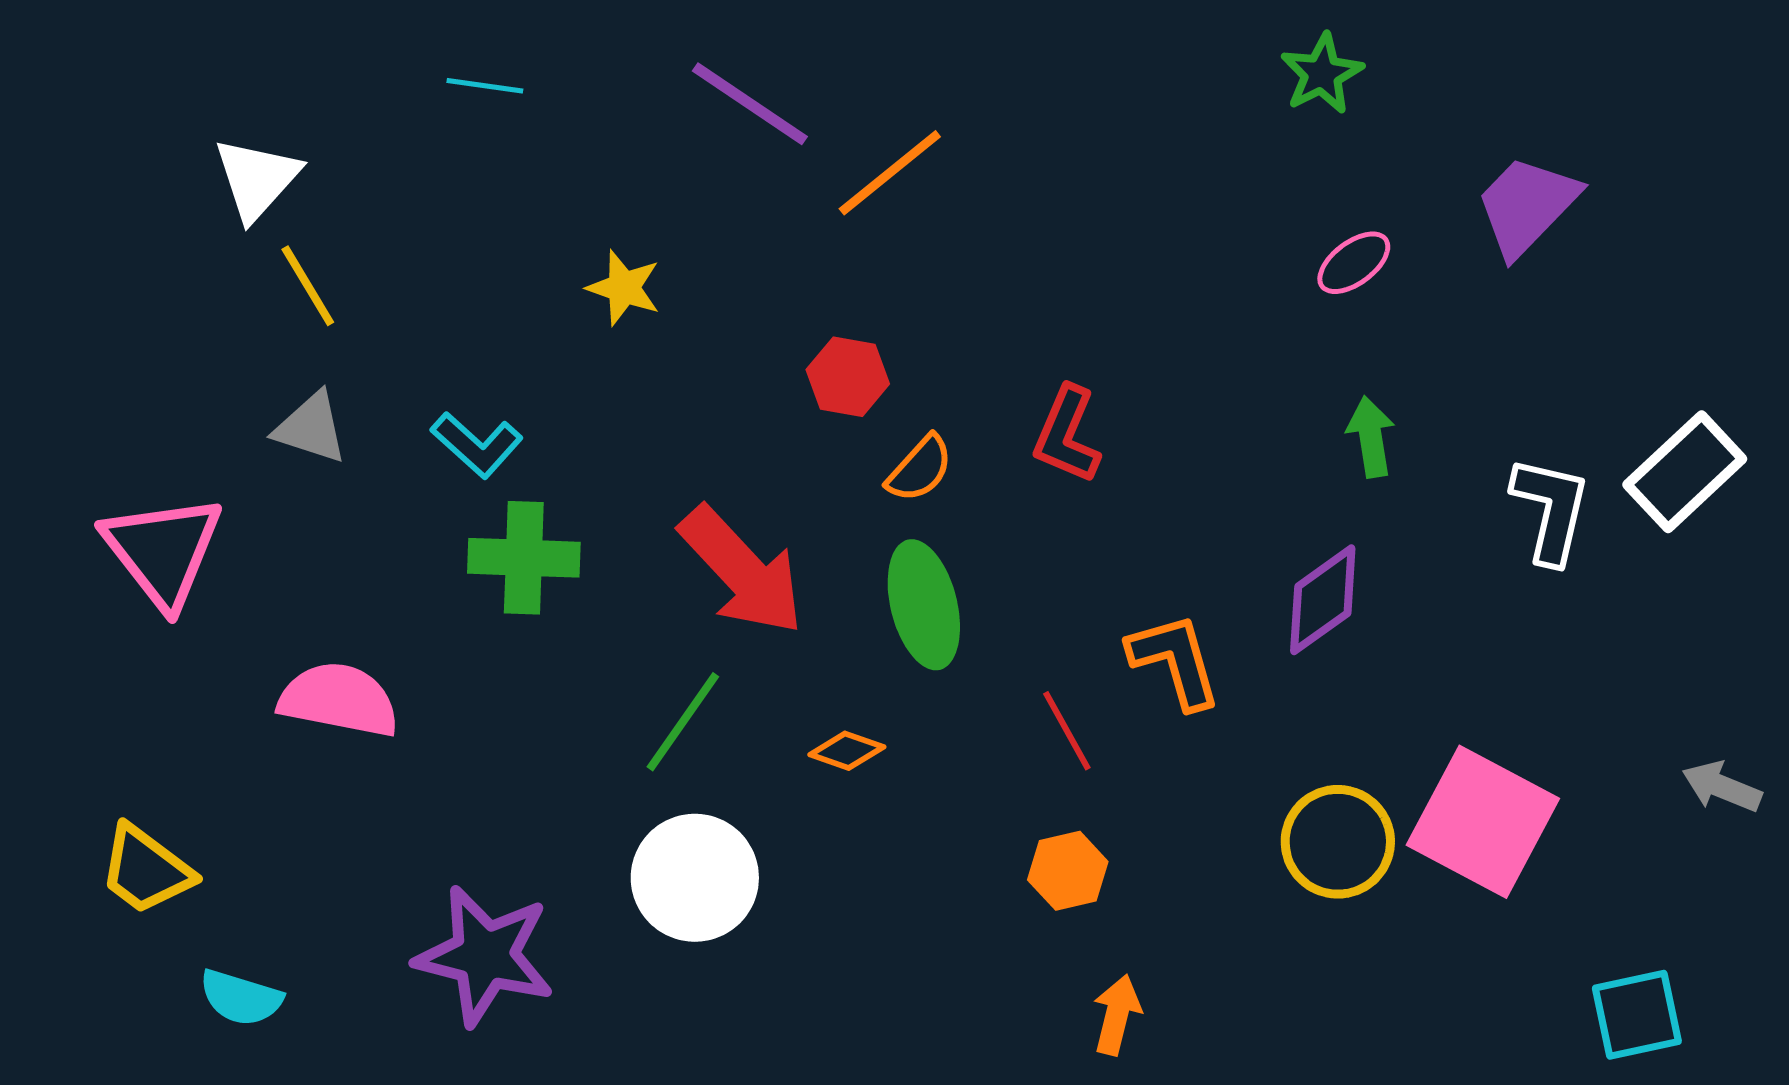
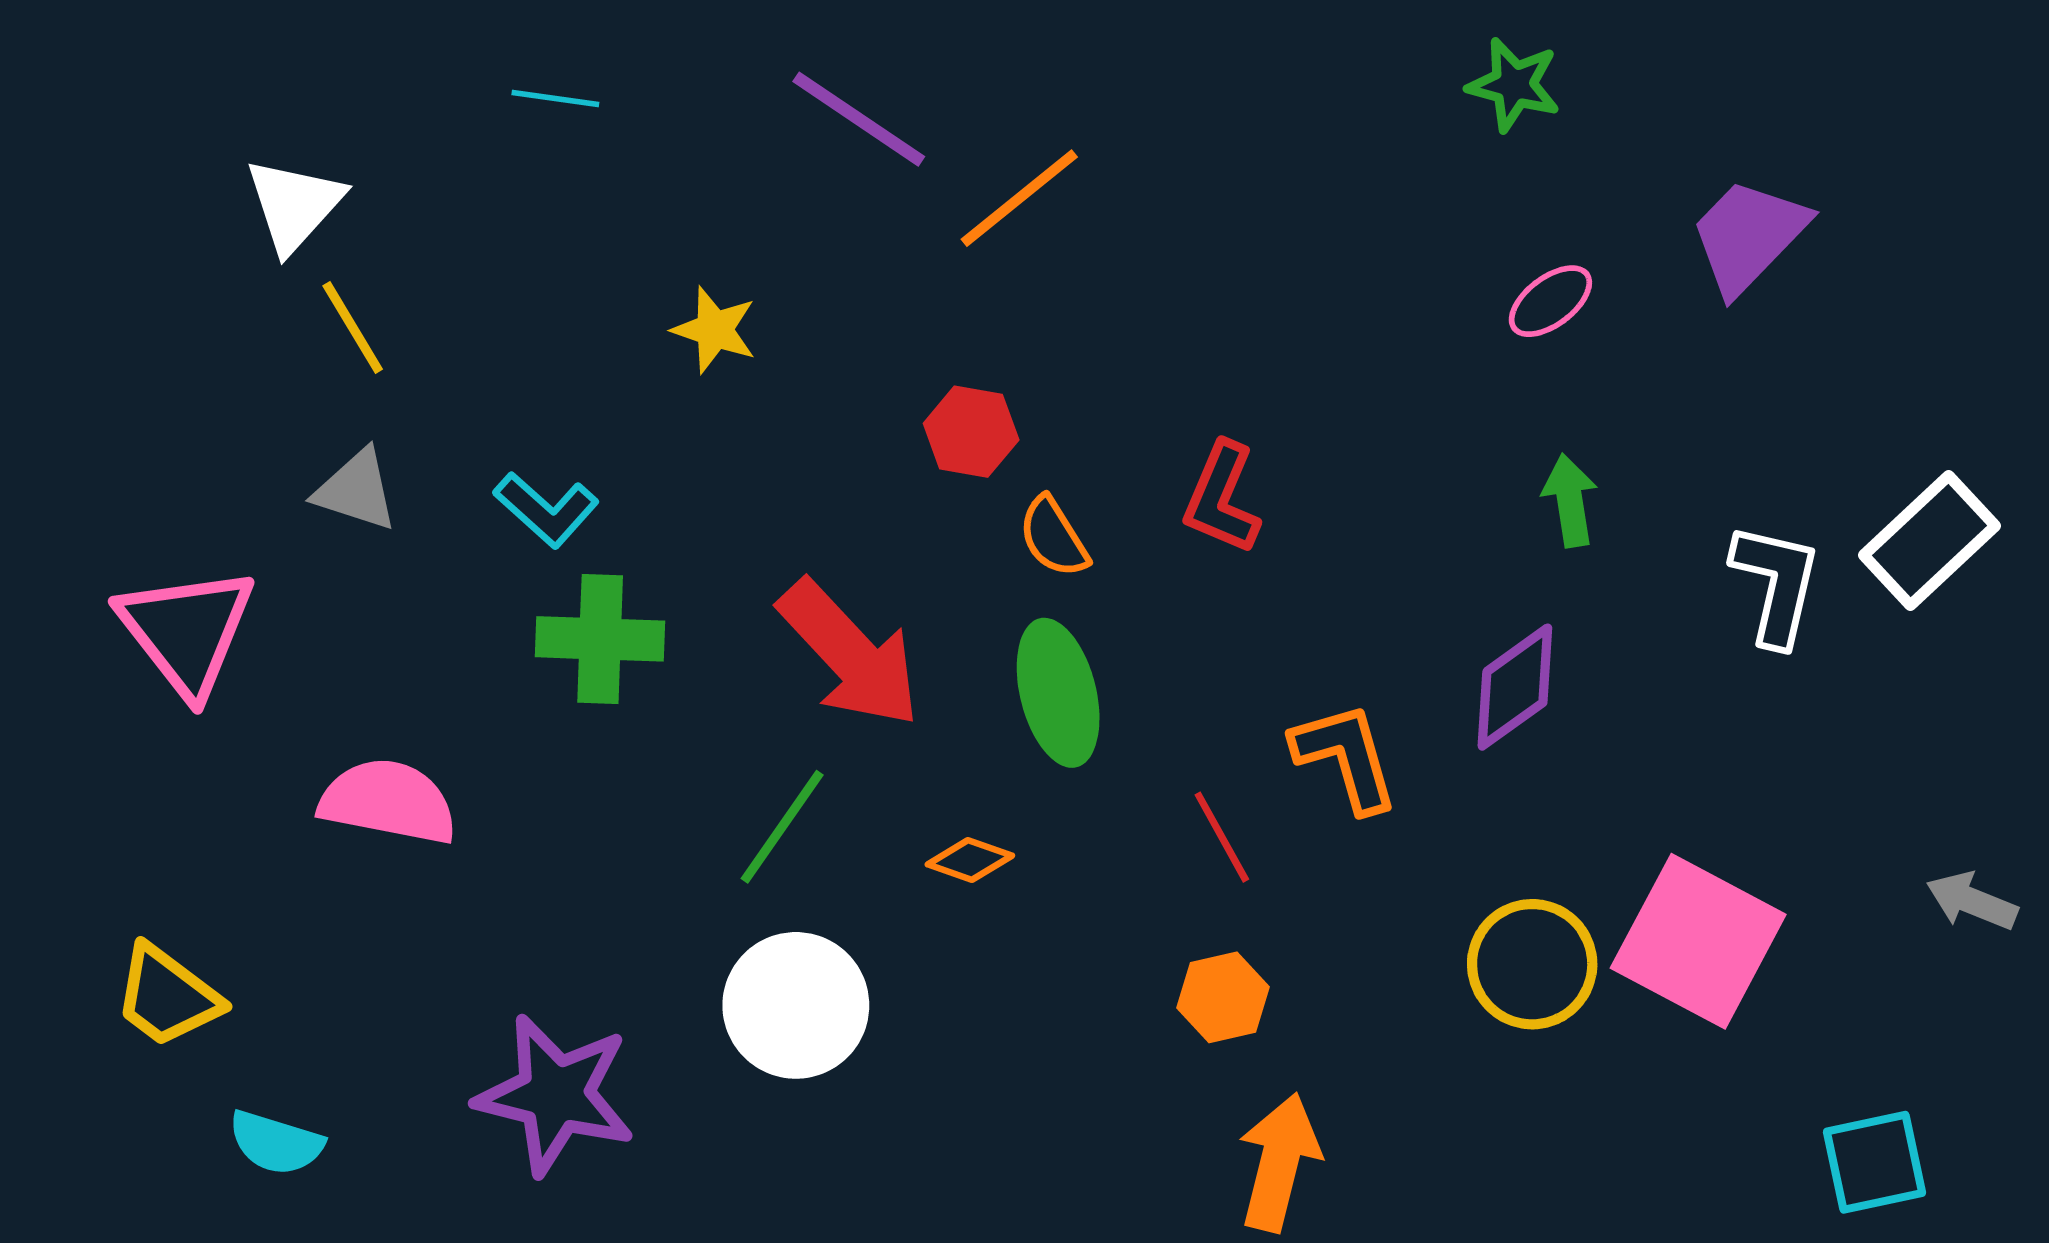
green star: (1322, 74) -> (1514, 85), turned -30
orange semicircle: (920, 469) -> (1053, 537), turned 106
orange arrow: (1117, 1015) -> (1279, 1162), size x1.5

